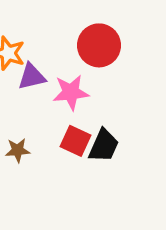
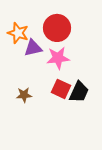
red circle: (99, 45) -> (57, 28), moved

